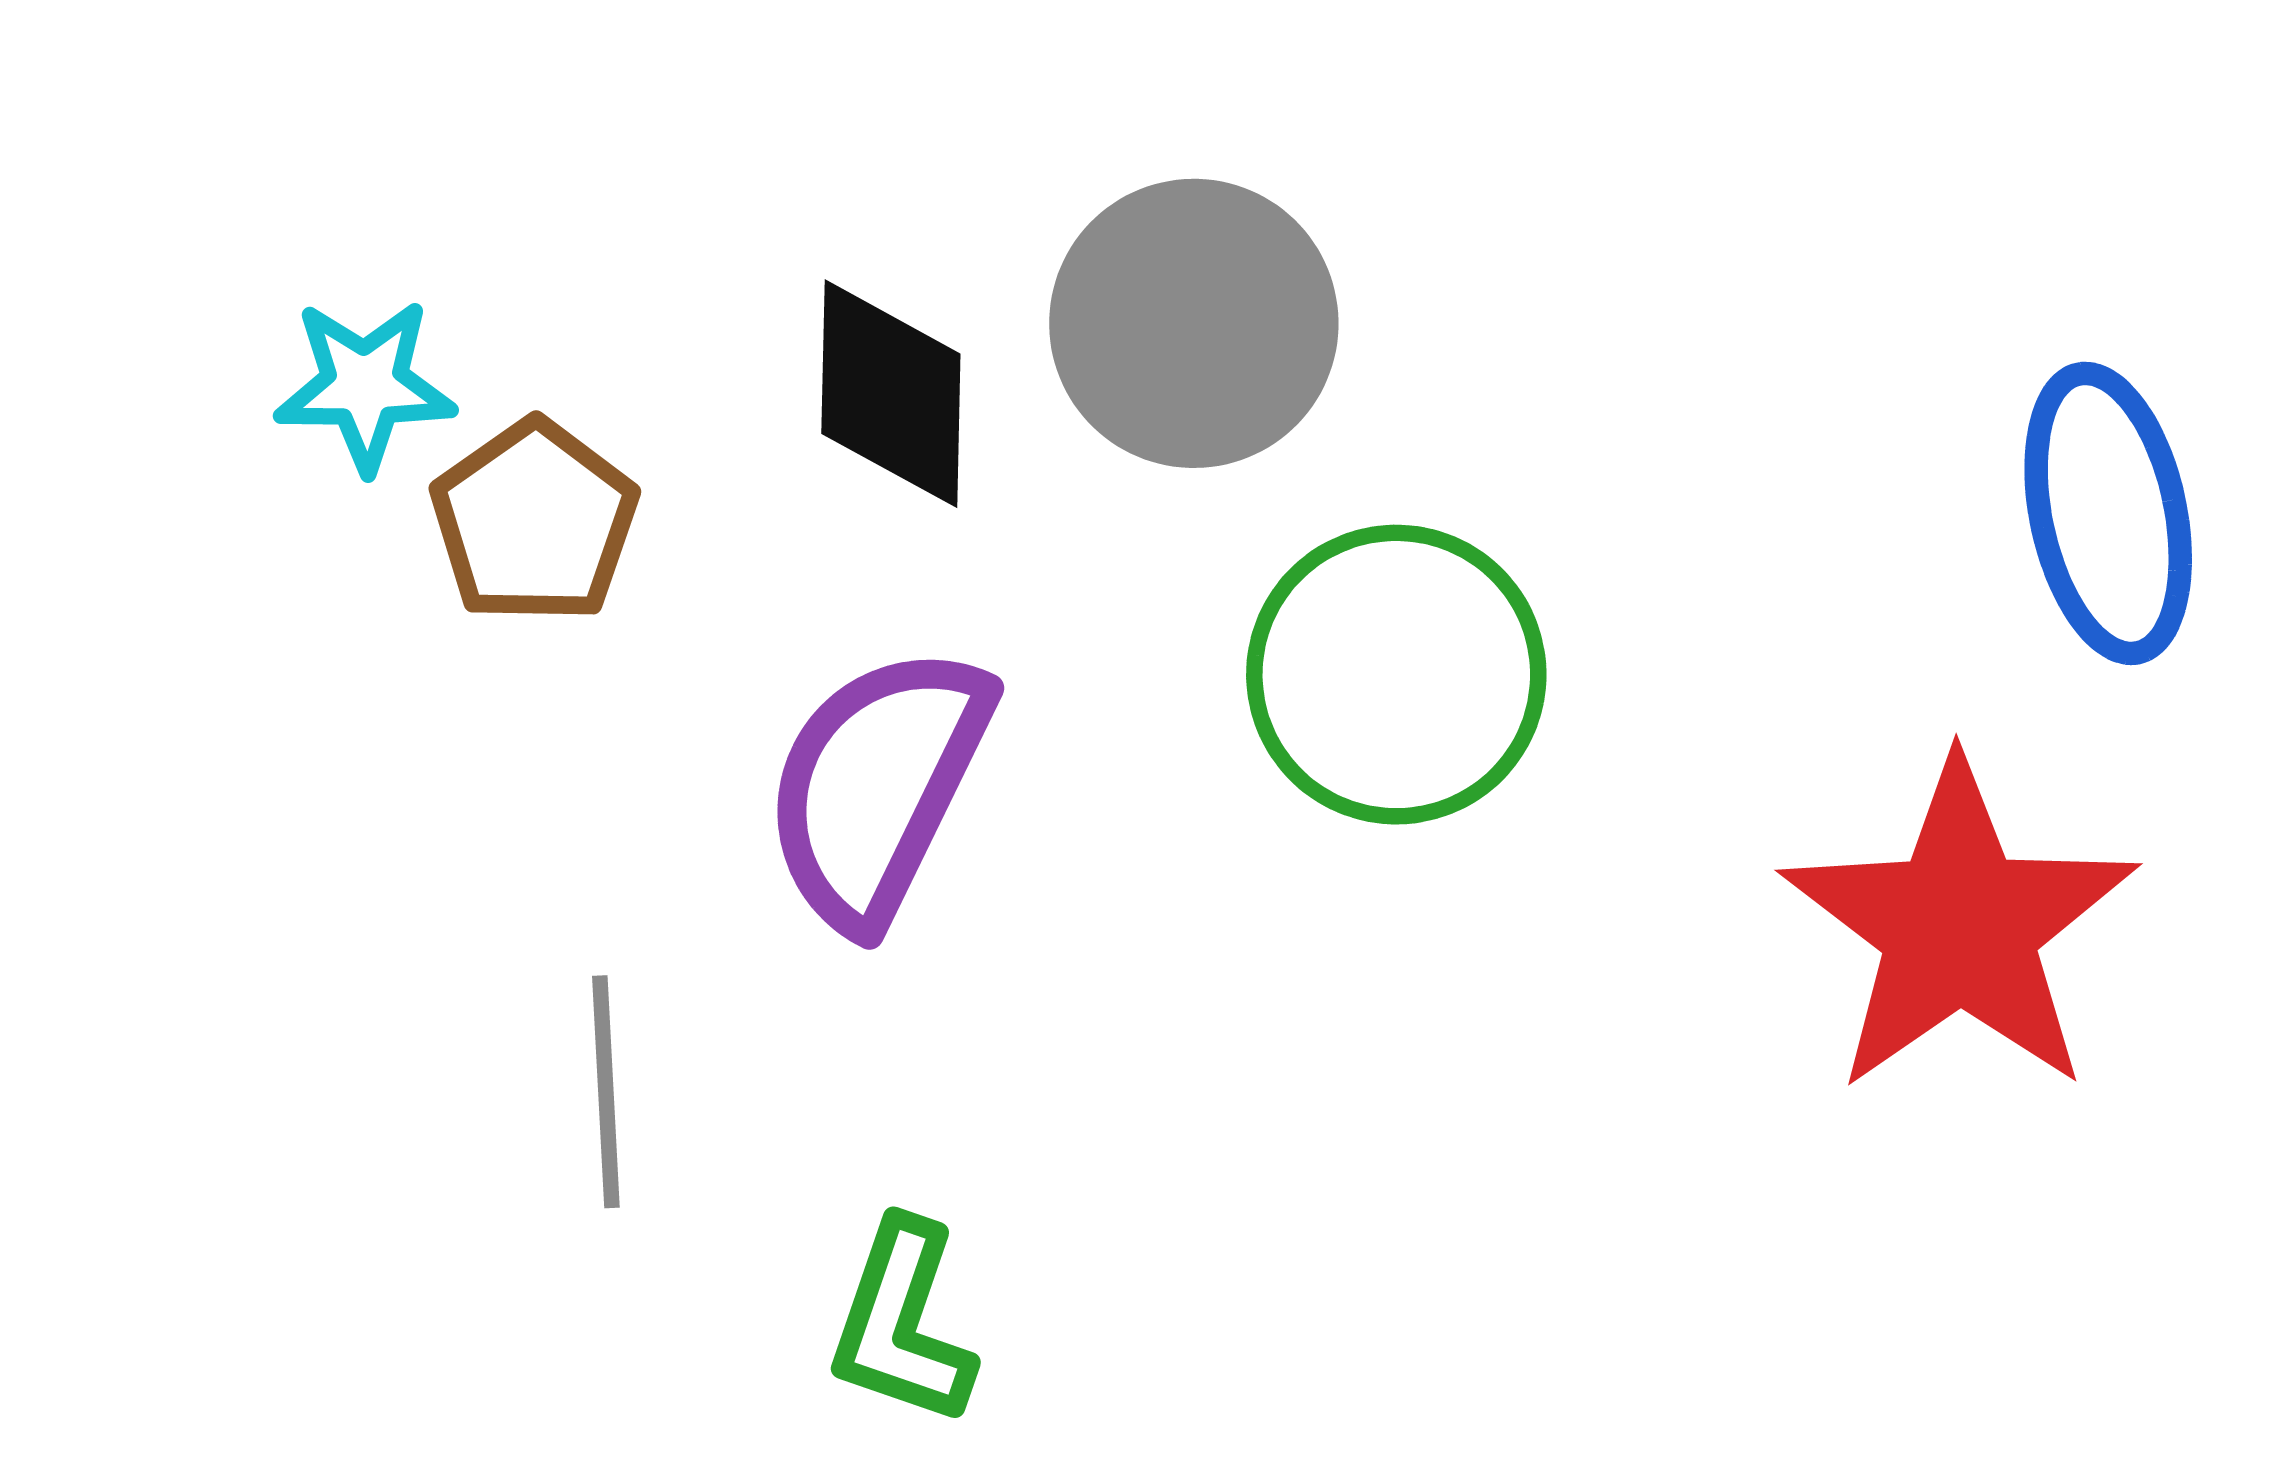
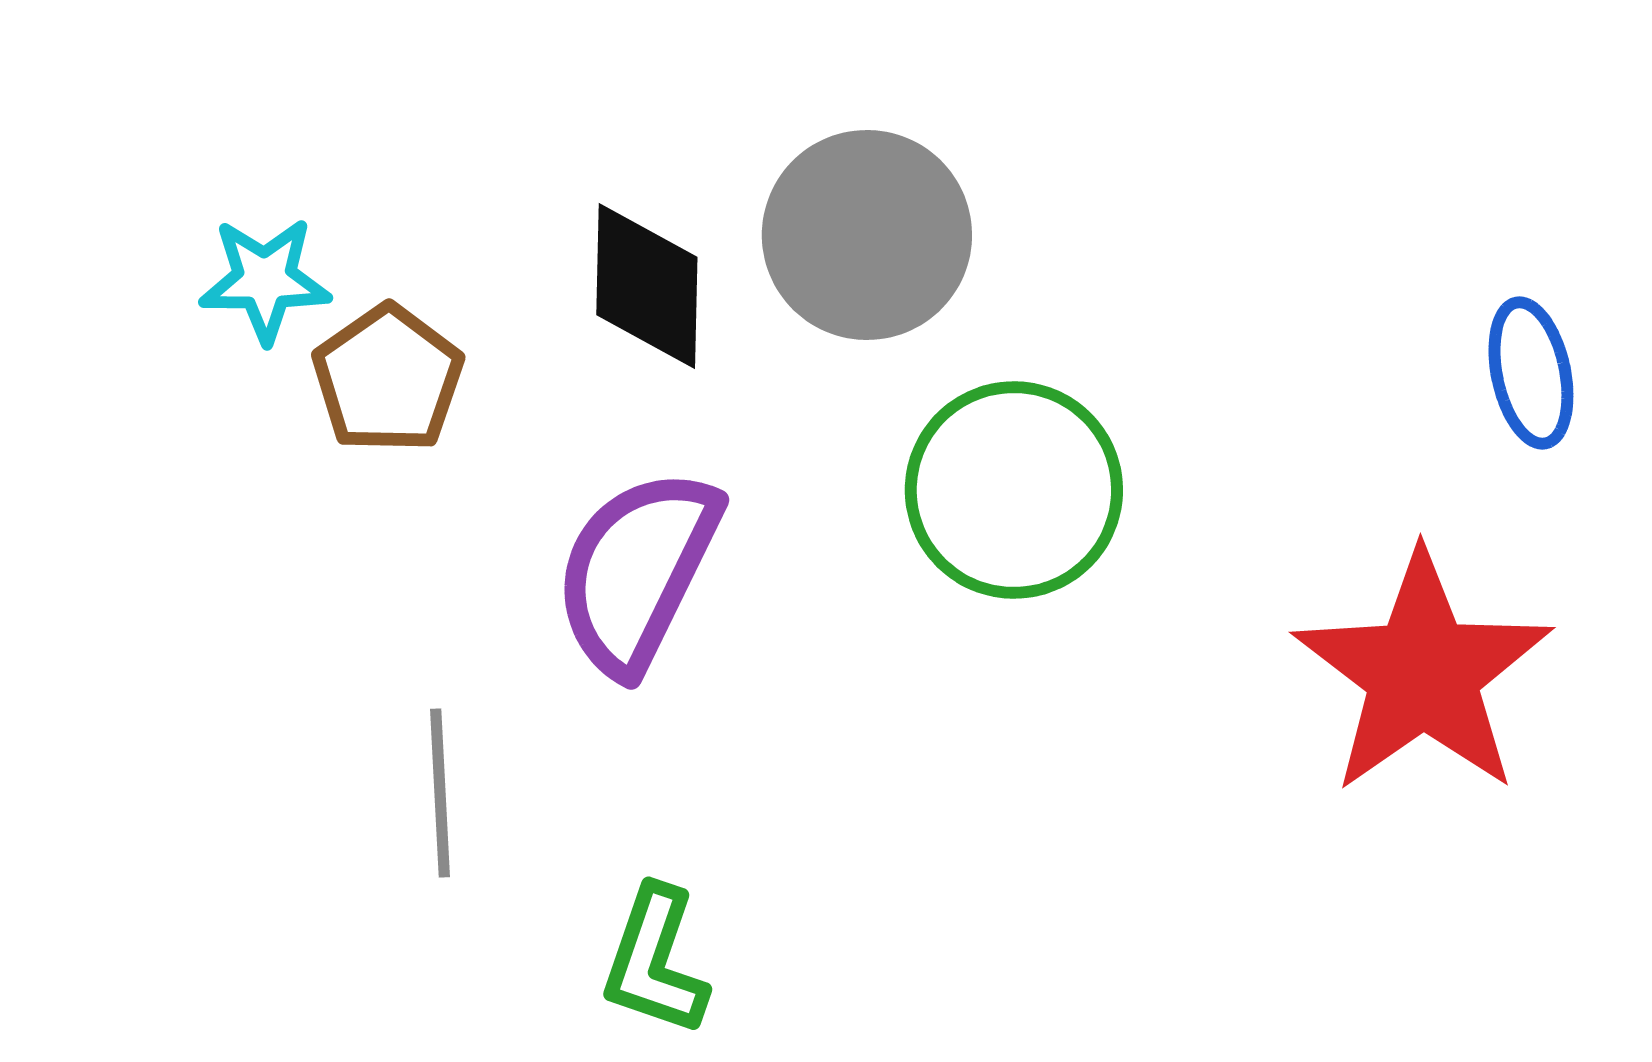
blue ellipse: (2108, 513) -> (1531, 373), size x0.7

